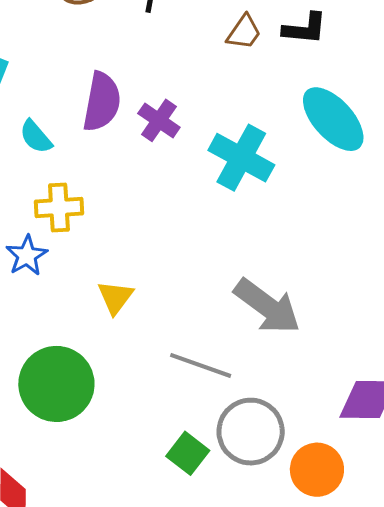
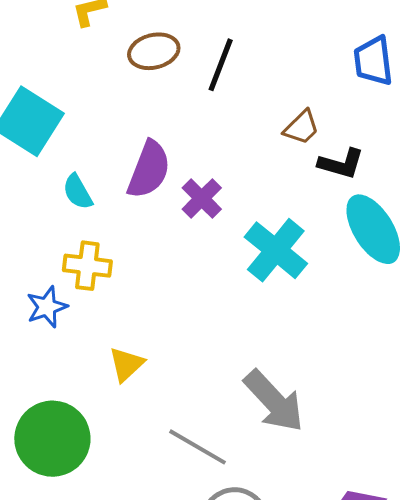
black L-shape: (305, 29) -> (341, 164), moved

